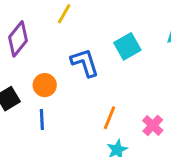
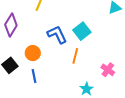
cyan square: (127, 46) -> (82, 31), moved
orange line: (110, 118) -> (75, 56), moved

